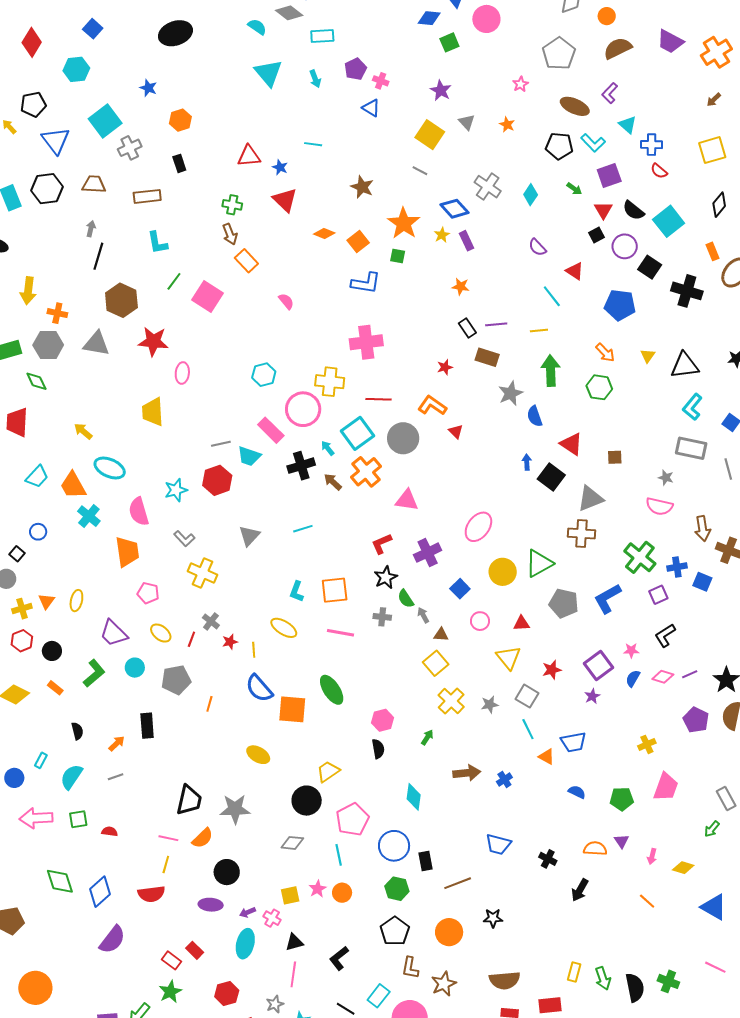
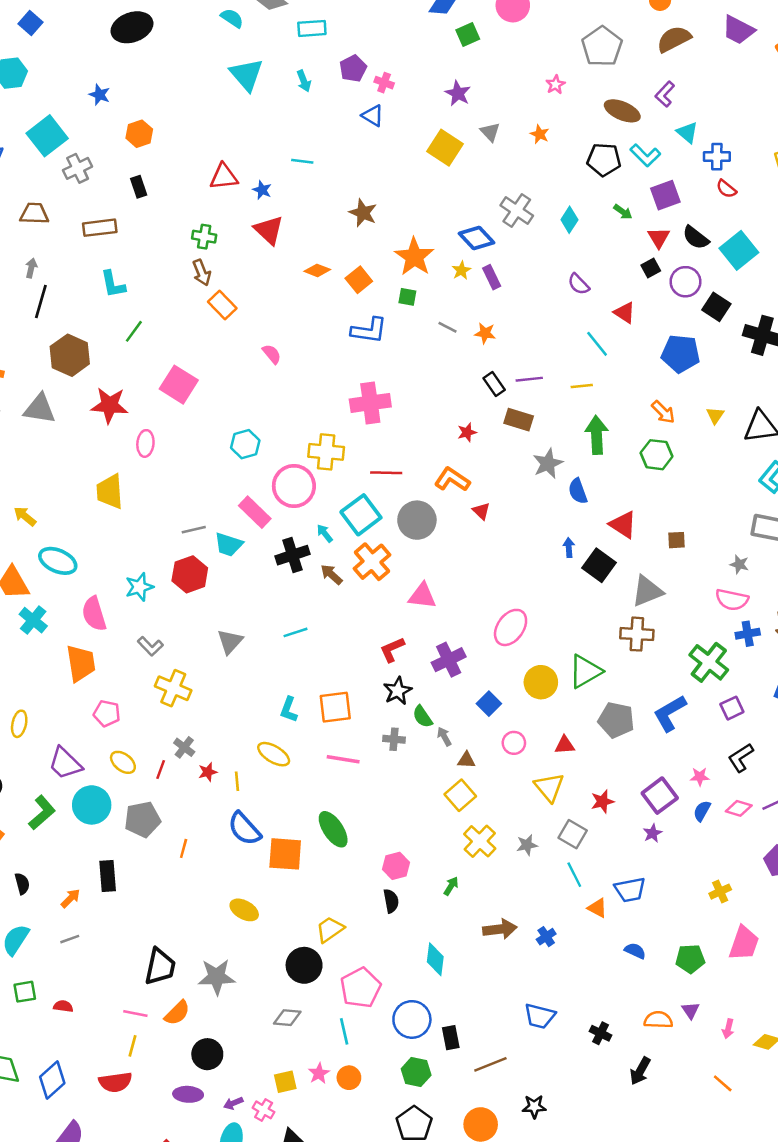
gray line: (420, 171) -> (448, 327), moved
pink square: (207, 296) -> (179, 385), moved
blue cross: (677, 567) -> (748, 634), moved
cyan circle: (135, 668) -> (92, 805), size x1.6

